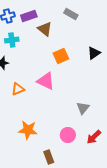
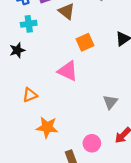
orange triangle: (18, 89) -> (30, 95), moved
pink circle: (68, 135) -> (92, 143), moved

